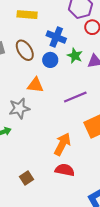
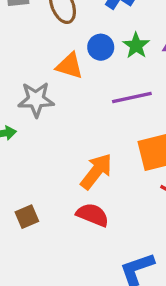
green star: (75, 56) -> (136, 46), moved
blue circle: (50, 60) -> (101, 47), moved

